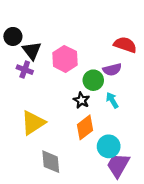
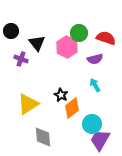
black triangle: (32, 51) -> (37, 43), moved
pink hexagon: (65, 59) -> (67, 47), moved
green circle: (93, 80) -> (79, 33), moved
black star: (81, 100) -> (61, 95), moved

